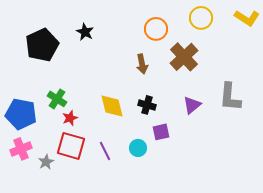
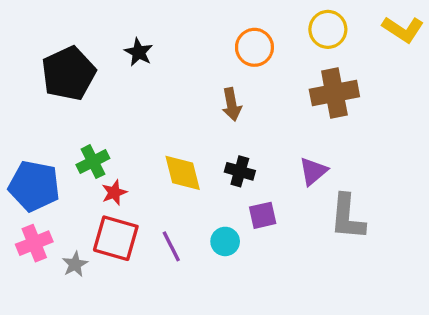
brown cross: (184, 57) -> (334, 93), moved, turned 32
gray L-shape: (230, 97) -> (347, 217), moved
green cross: (57, 99) -> (93, 162), turned 30

